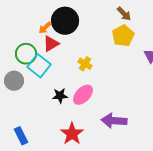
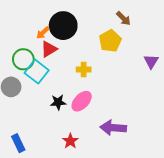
yellow pentagon: (123, 36) -> (110, 41), moved
yellow cross: (85, 64) -> (84, 70), turned -32
red star: (72, 134) -> (70, 141), size x0.7

